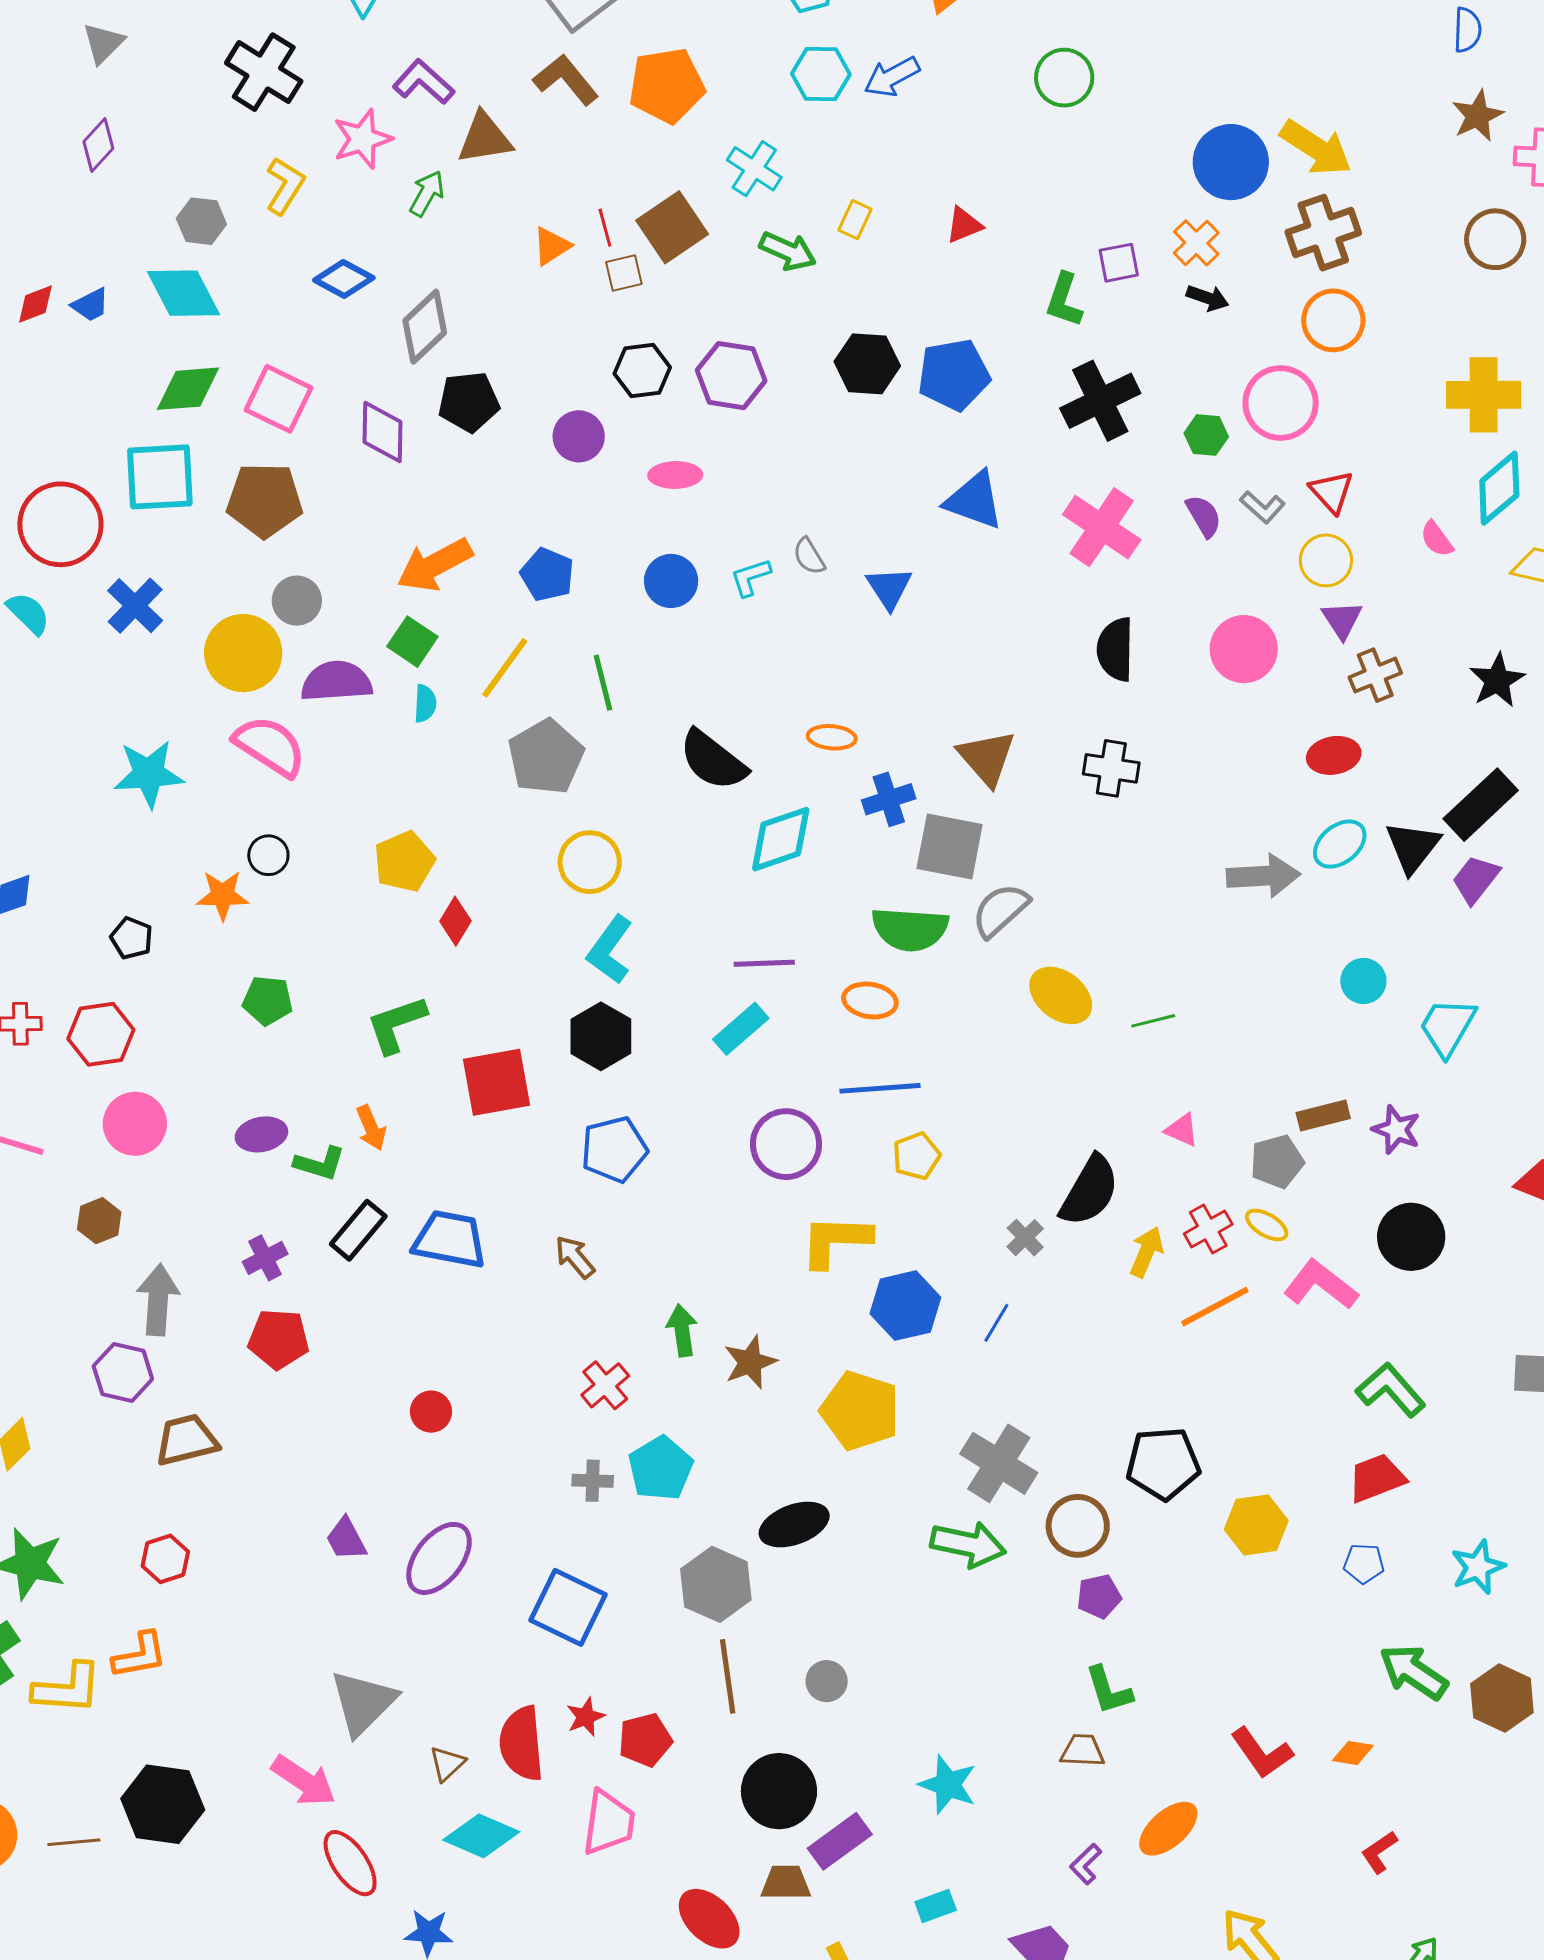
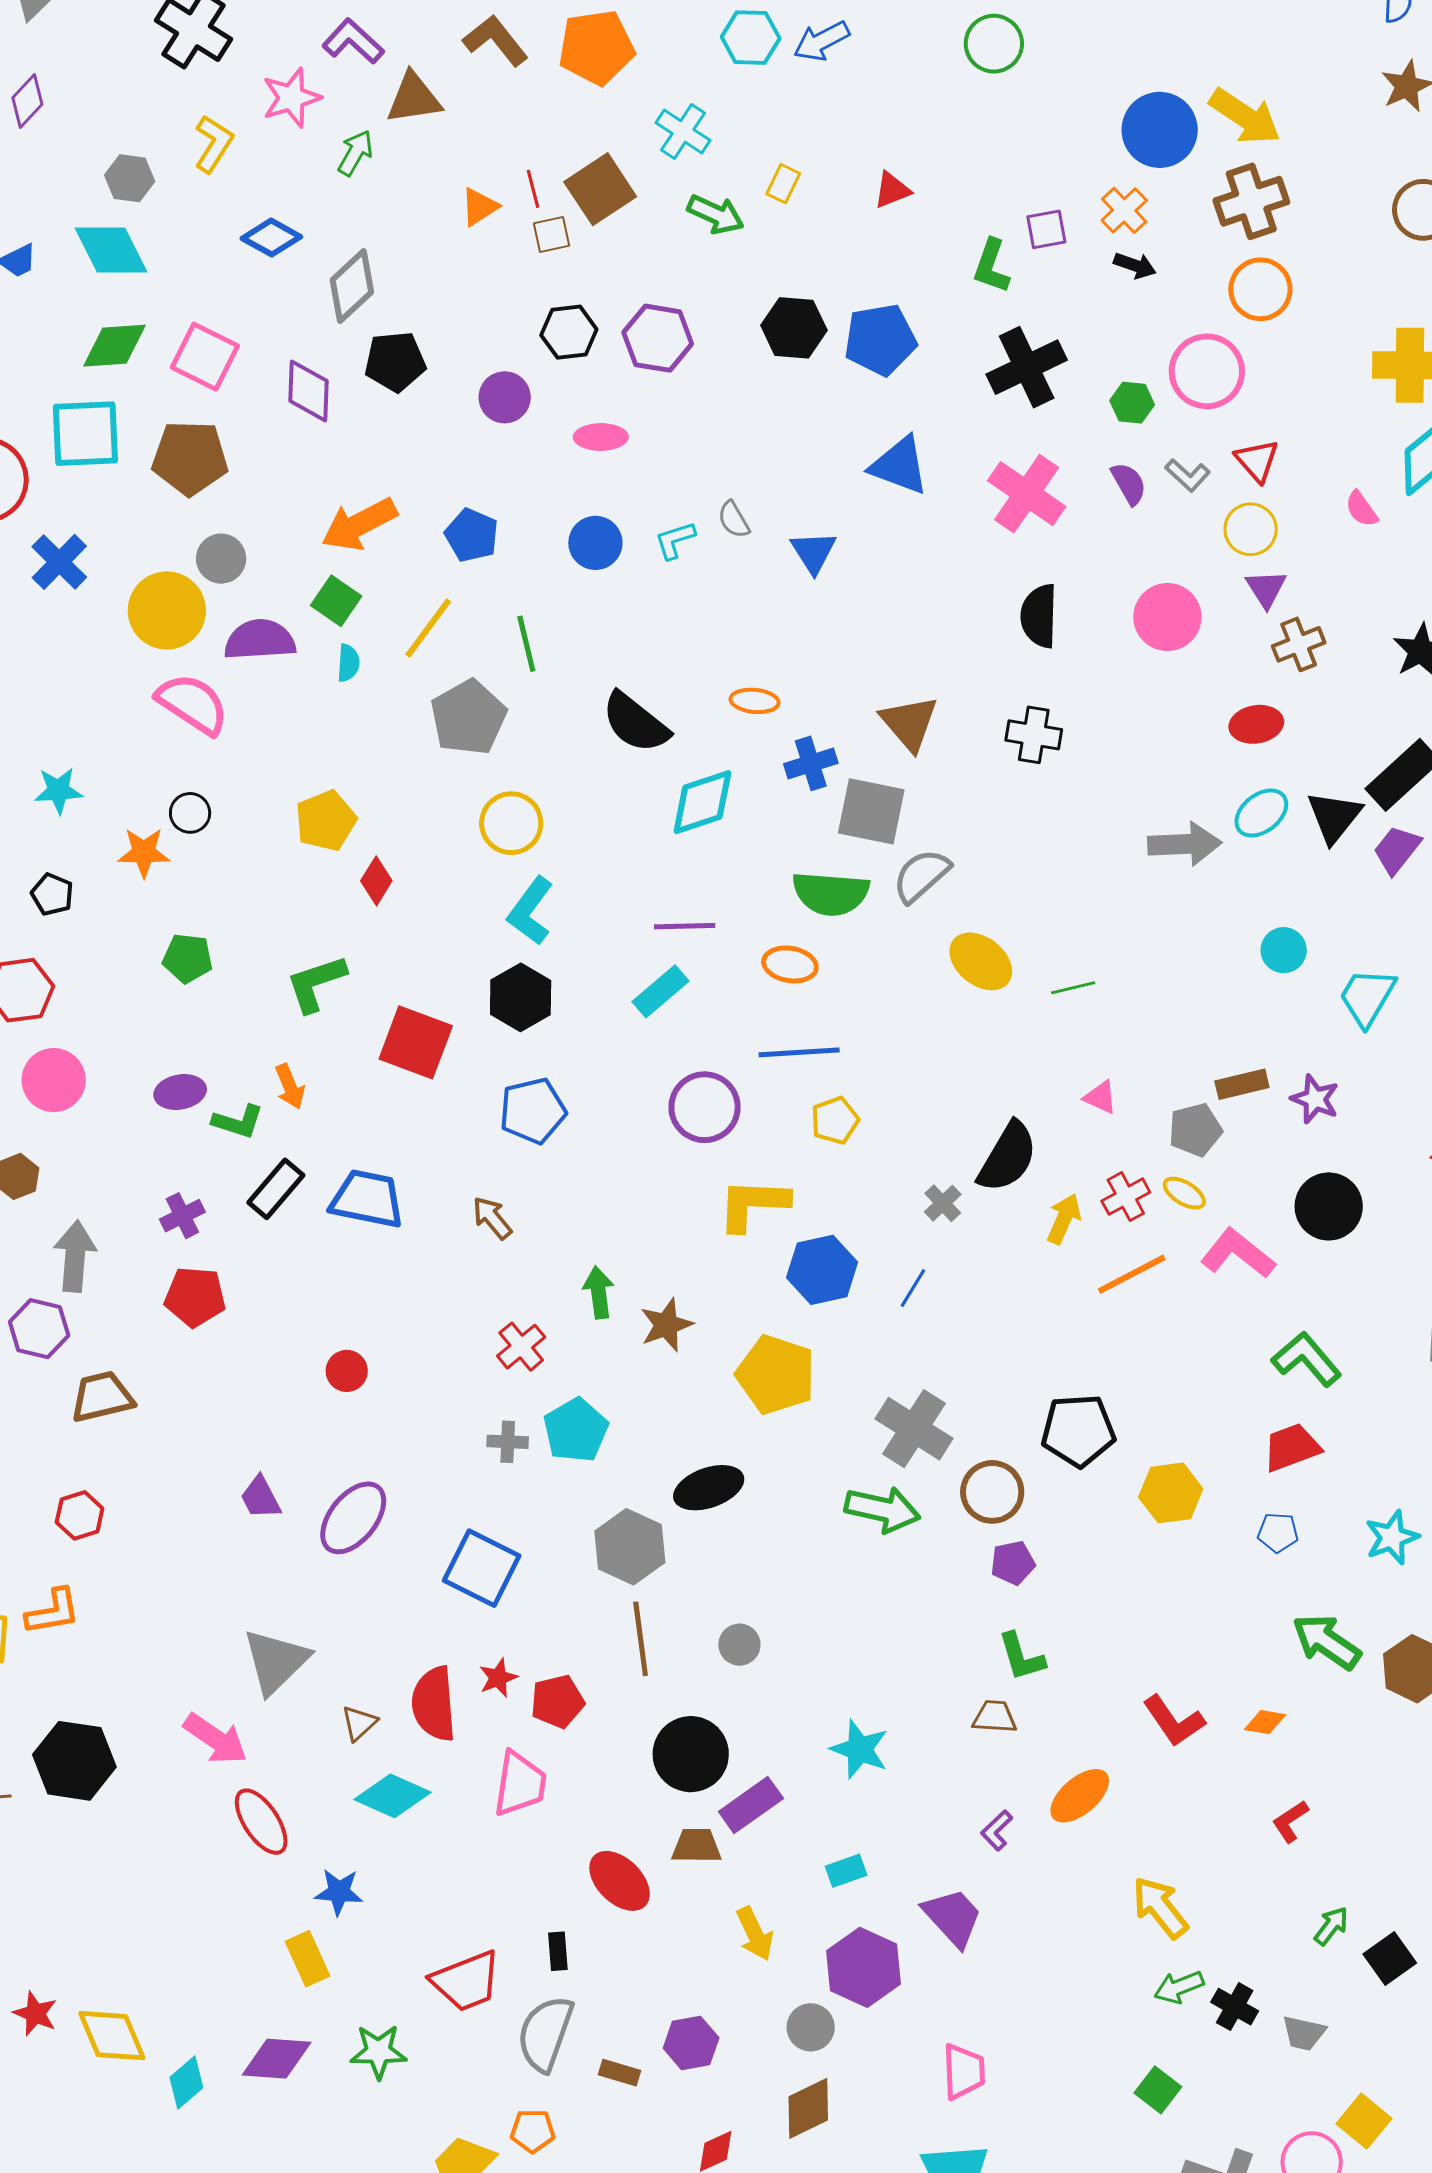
cyan star: (149, 774) -> (58, 791), moved, size x0.7
red square: (497, 1082) -> (416, 1042), turned 30

